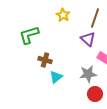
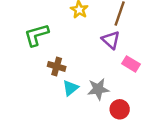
gray star: (88, 74) -> (98, 89), moved

